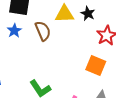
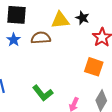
brown semicircle: (43, 31) -> (41, 38), turned -66

